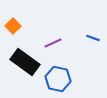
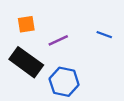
orange square: (13, 26) -> (26, 24), moved, turned 35

